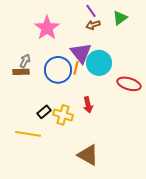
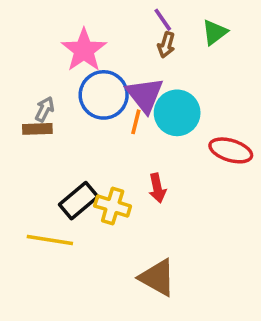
brown arrow: (93, 25) -> (166, 45), turned -56
blue circle: (58, 70) -> (104, 95), moved
black rectangle: (44, 112) -> (79, 201), size x1.5

